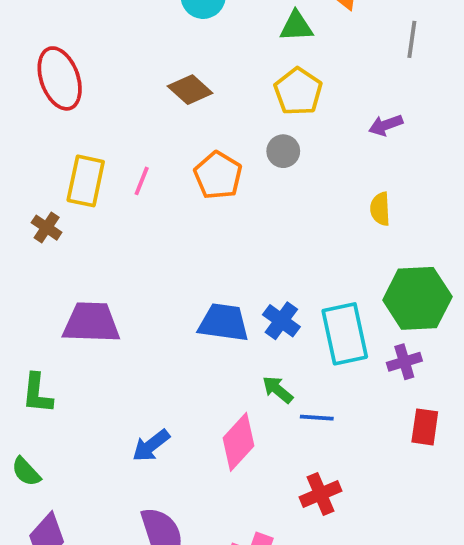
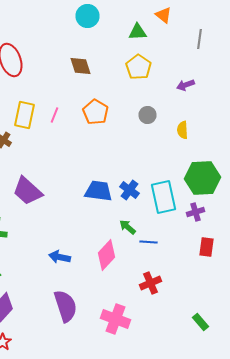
brown diamond: (190, 90) -> (80, 66), turned 30
gray circle: (283, 151) -> (148, 115), moved
purple trapezoid: (91, 323) -> (28, 191), turned -140
blue arrow: (151, 446) -> (60, 257), turned 50

